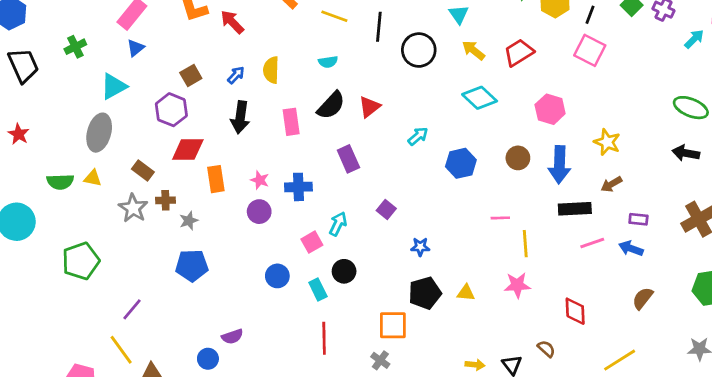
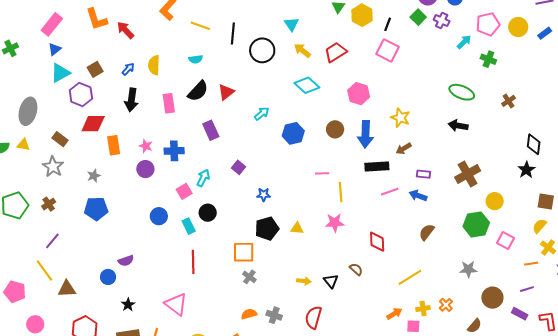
cyan triangle: (114, 86) -> (60, 73), moved
brown cross: (165, 200) -> (49, 204), moved, turned -32
gray cross: (380, 360) -> (249, 277), moved

